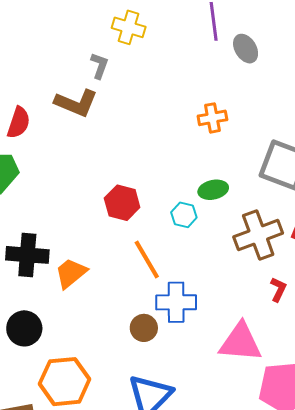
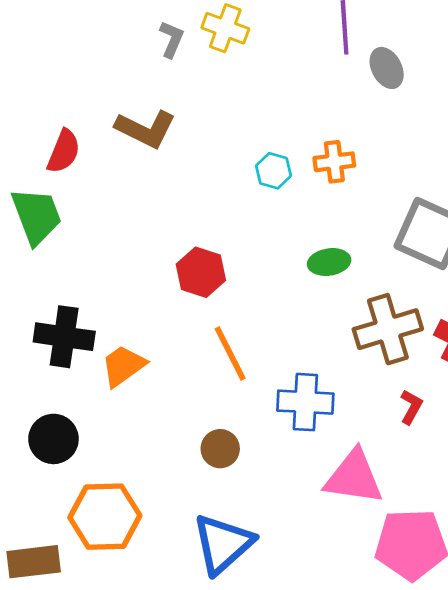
gray L-shape: (99, 66) -> (172, 39), moved
cyan hexagon: (184, 215) -> (273, 171), moved
blue cross: (176, 302) -> (305, 402), moved

